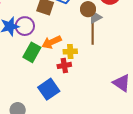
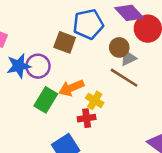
brown line: (93, 33) -> (124, 78), turned -60
yellow cross: (70, 51) -> (95, 100), turned 32

